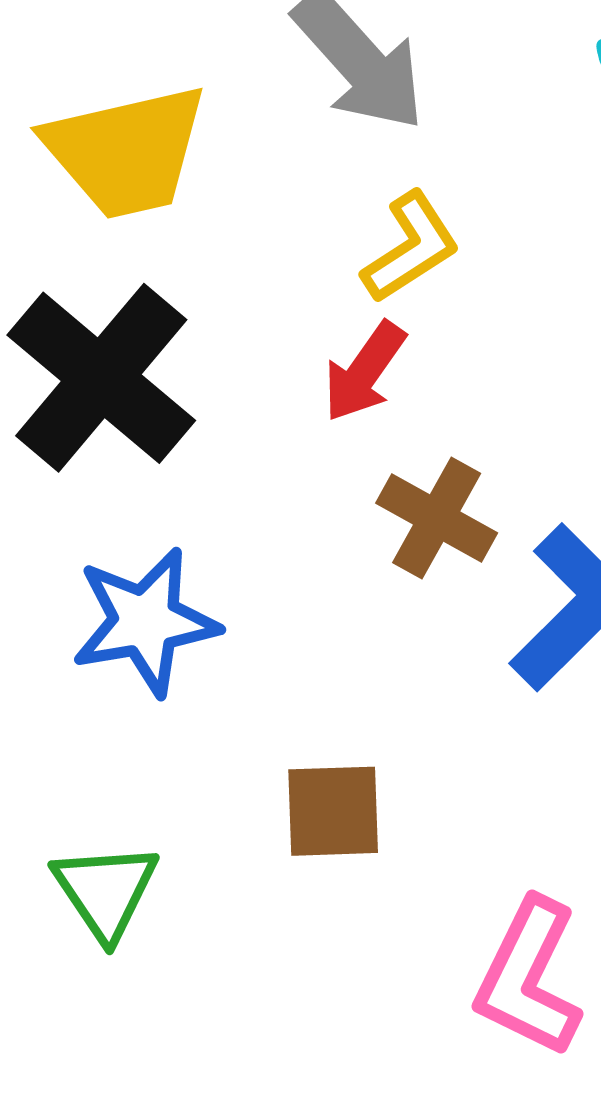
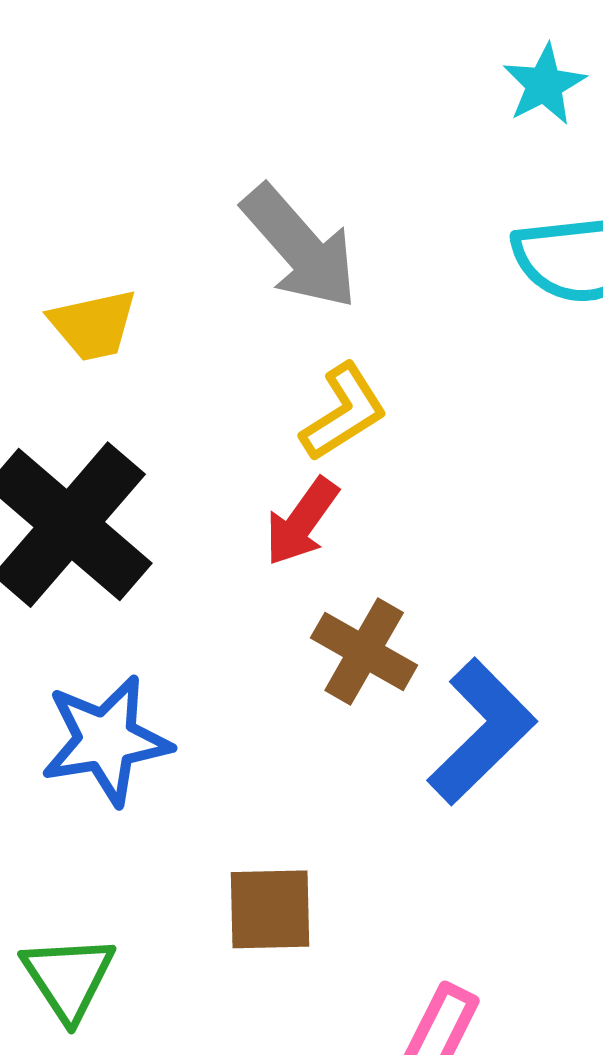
yellow trapezoid: (126, 151) -> (93, 325), size x0.6

